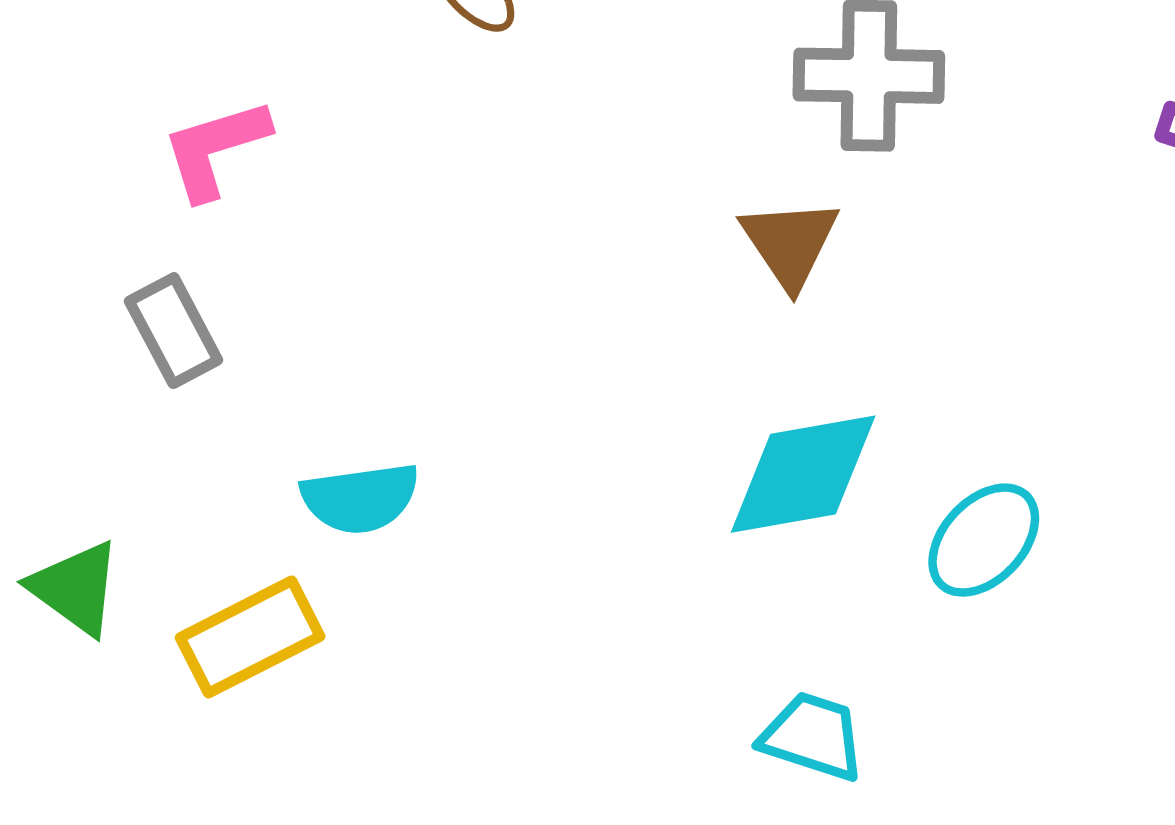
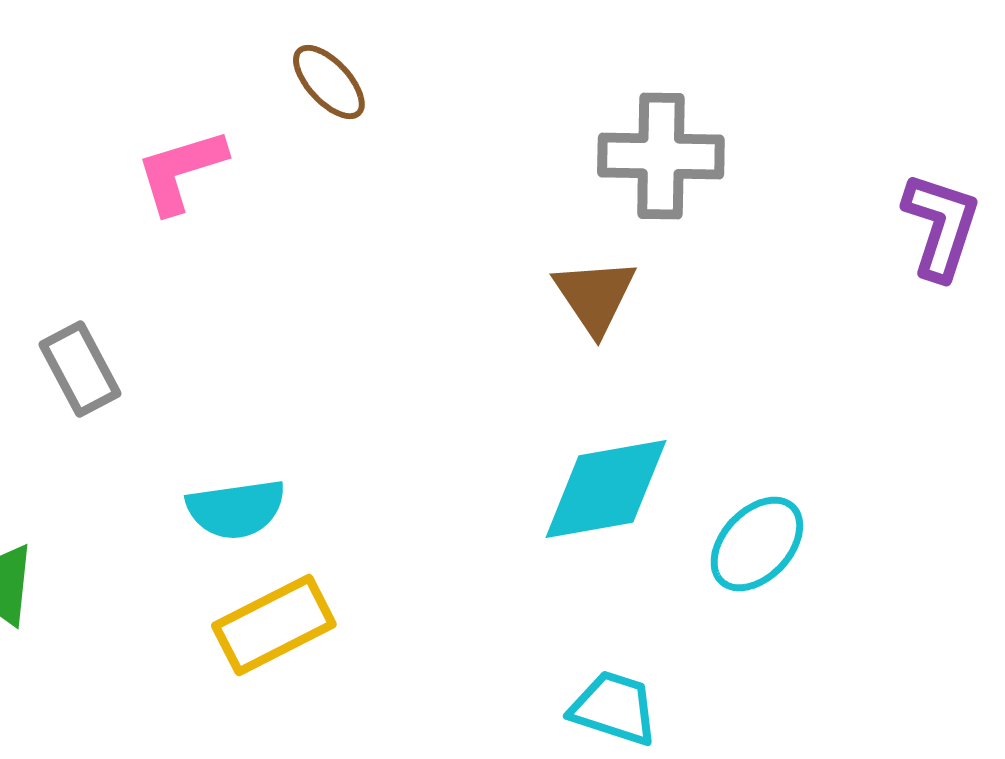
pink L-shape: (215, 149) -> (181, 171), moved
yellow rectangle: (250, 637) -> (274, 625), moved

